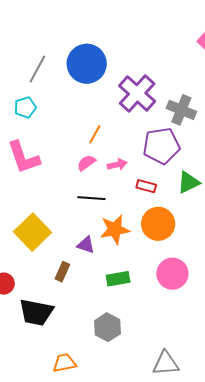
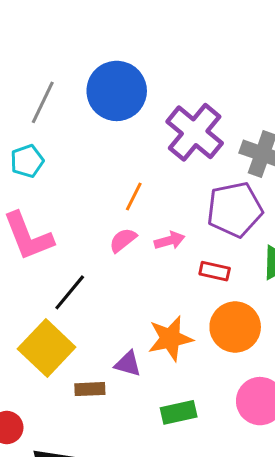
black line: (91, 198) -> (70, 292), moved, turned -52
brown rectangle: (62, 272) -> (90, 389), moved, turned 66

